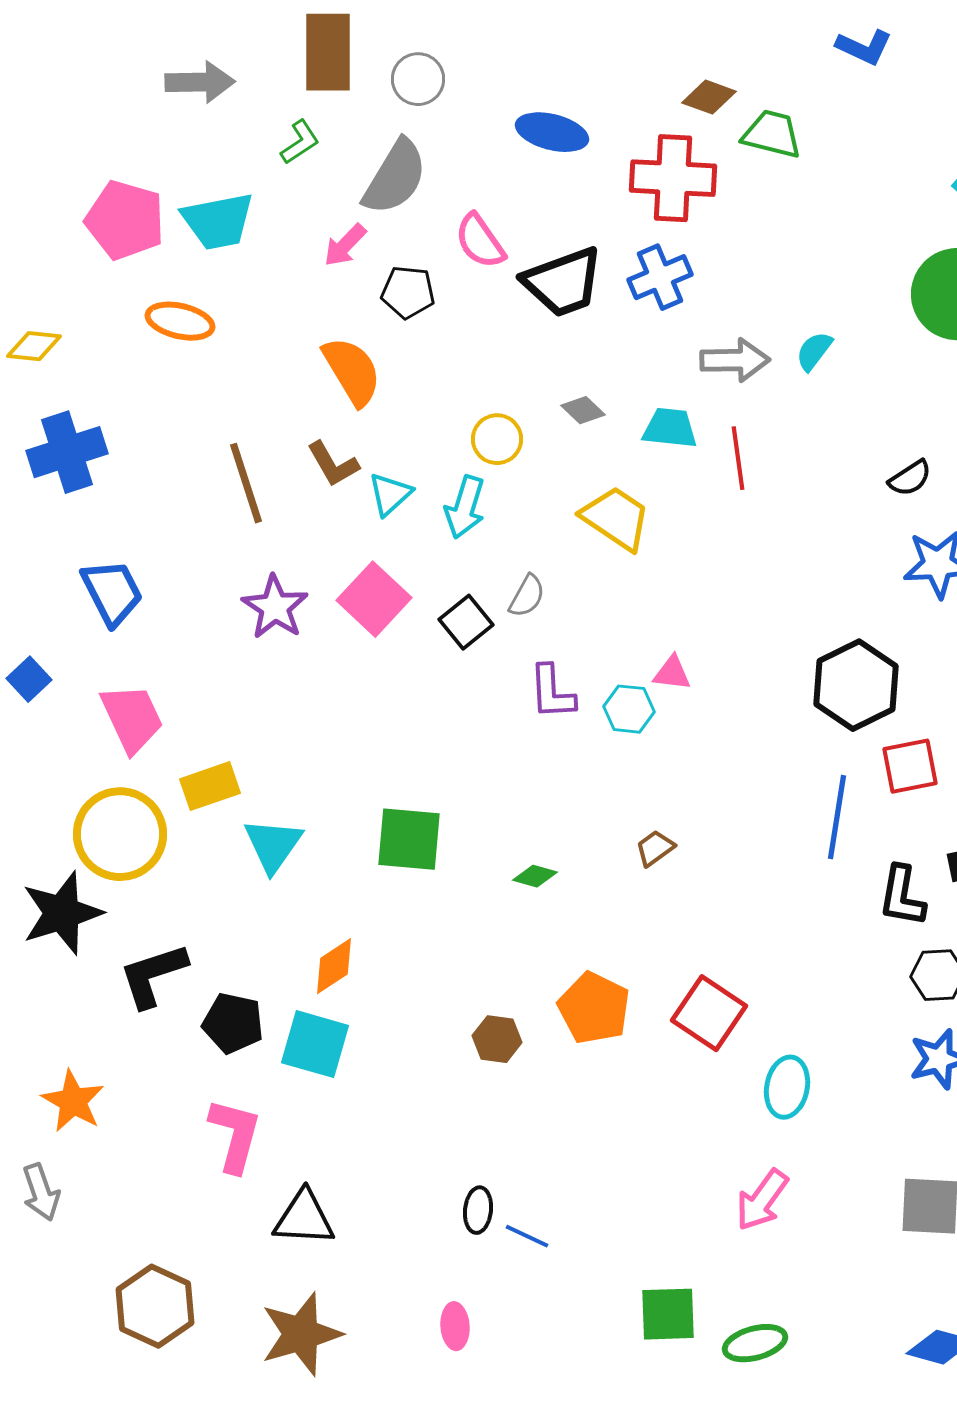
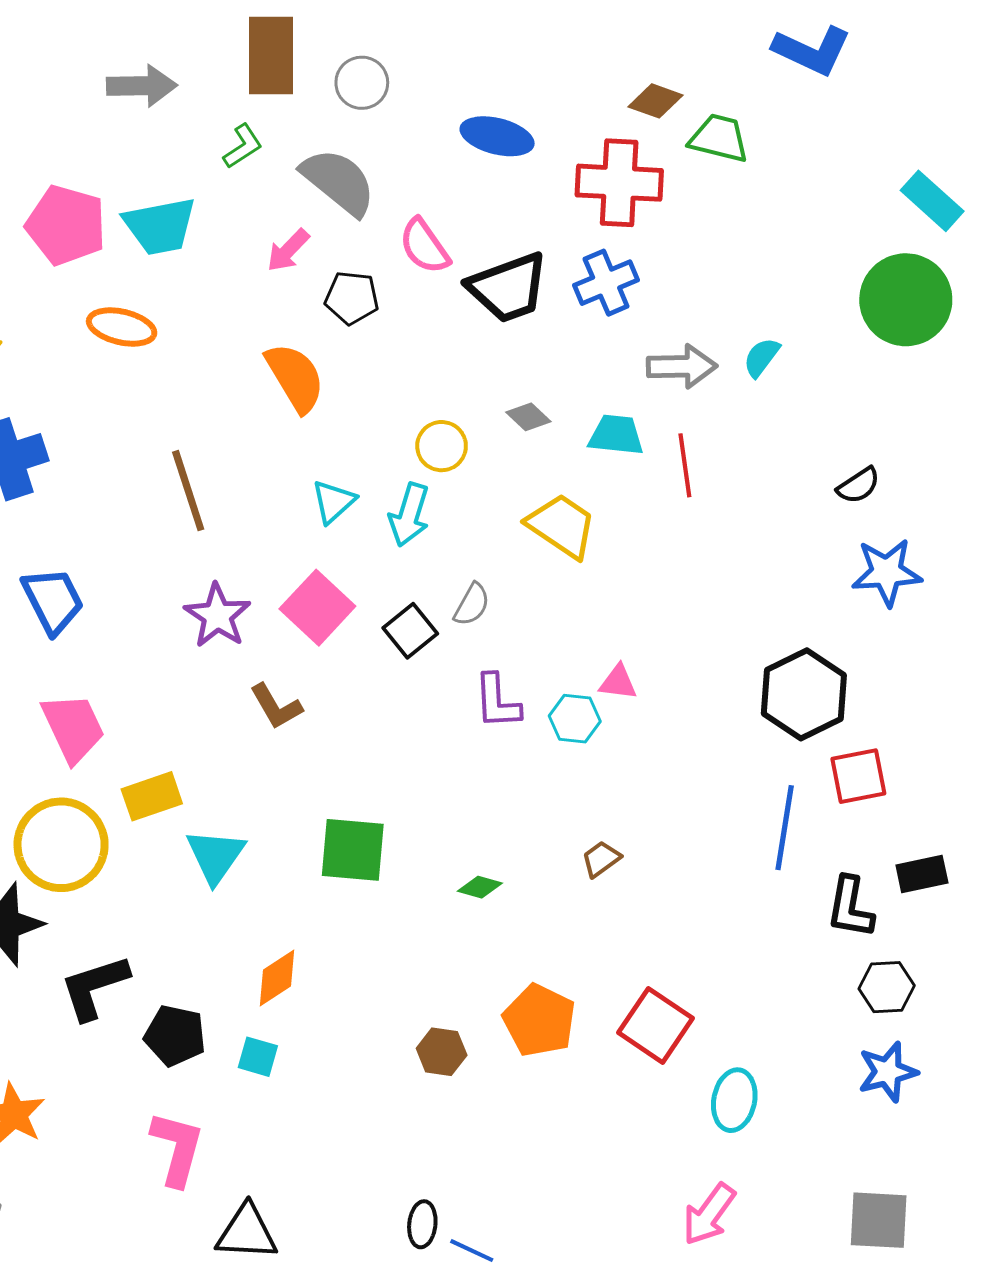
blue L-shape: (864, 47) -> (812, 50), size x1.4
gray semicircle: (395, 177) -> (339, 182), turned -82
brown L-shape: (333, 464) -> (276, 707), moved
cyan square: (315, 1044) -> (258, 1057), size x0.6

